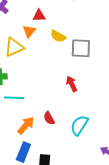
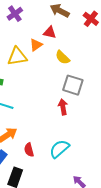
gray square: (81, 48) -> (73, 85), moved
red semicircle: (49, 118) -> (29, 150), moved

